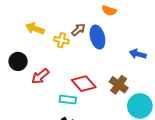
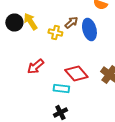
yellow arrow: (35, 29) -> (30, 22), turned 36
black circle: (18, 61) -> (14, 22), moved

